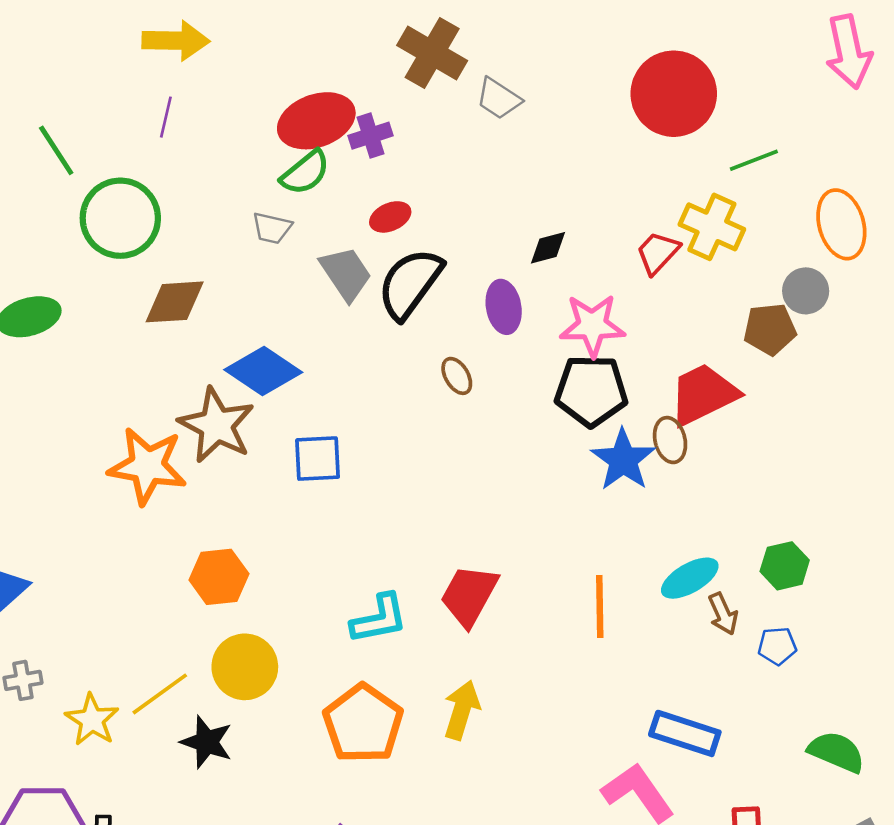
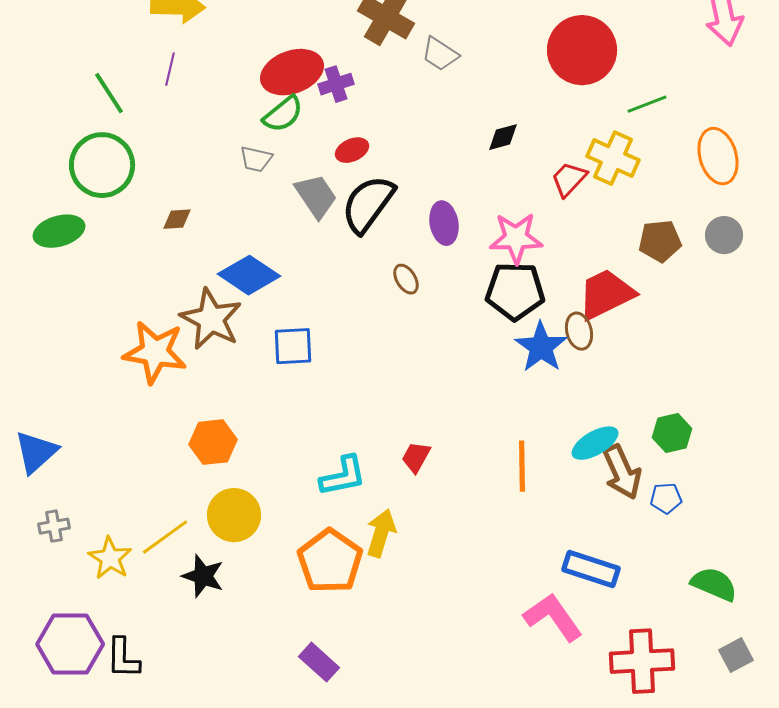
green line: (56, 150) -> (109, 93), moved
green circle: (120, 218) -> (102, 165), moved
black diamond: (548, 248) -> (503, 137), moved
gray circle: (806, 291) -> (724, 235), moved
brown diamond: (175, 302) -> (177, 219), size x0.6
red trapezoid: (469, 595) -> (416, 457), size x0.6
brown arrow: (723, 614) -> (622, 472), size x1.6
yellow arrow: (462, 710) -> (381, 533), moved

